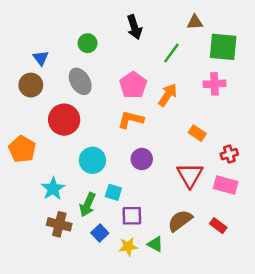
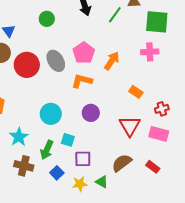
green line: (171, 53) -> (115, 15), moved
gray ellipse: (80, 81) -> (56, 61), moved
red circle: (64, 120) -> (27, 65), moved

